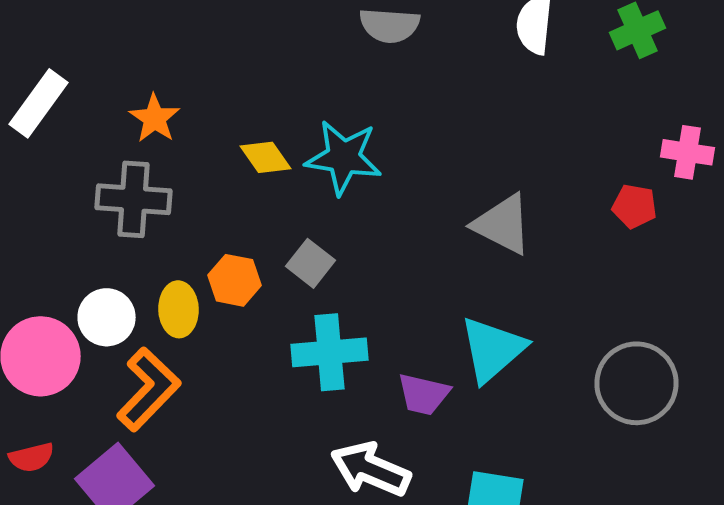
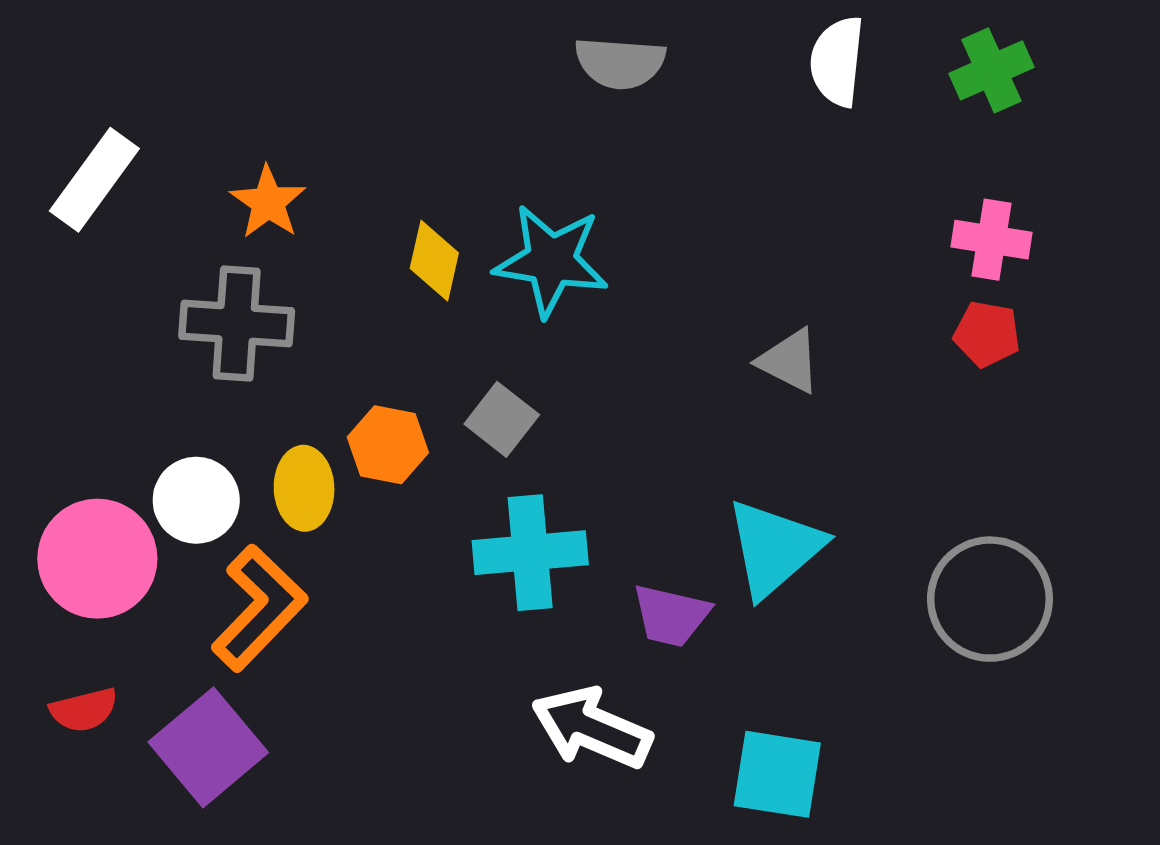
pink cross: (688, 152) -> (991, 240), moved
yellow diamond: (266, 157) -> (434, 261), turned 48
gray triangle: (502, 224) -> (789, 361), size x0.7

